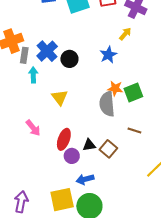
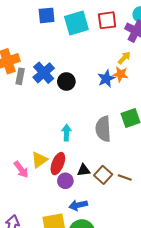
cyan arrow: (33, 75) -> (66, 133), moved
orange star: (115, 88) -> (120, 74), moved
yellow triangle: (60, 97) -> (39, 160), moved, turned 30
pink arrow: (33, 128) -> (21, 169), moved
brown line: (134, 130) -> (125, 178), moved

